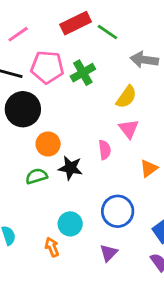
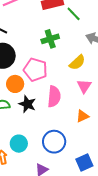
pink pentagon: (47, 67) -> (35, 70), moved
pink triangle: (129, 129) -> (84, 86), moved
pink semicircle: (105, 150) -> (54, 96), size x1.5

